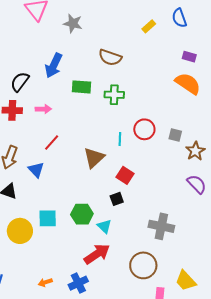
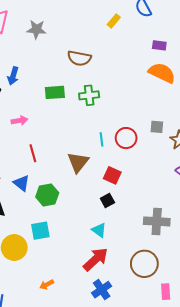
blue arrow: (54, 65) -> (13, 76), moved, size x0.7
red circle: (144, 129) -> (126, 138), moved
red line: (52, 142) -> (33, 153), turned -48
green hexagon: (82, 214) -> (47, 195), moved
orange arrow: (45, 282) -> (47, 285), moved
blue cross: (78, 283) -> (102, 290), moved

